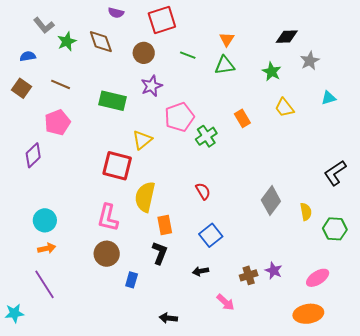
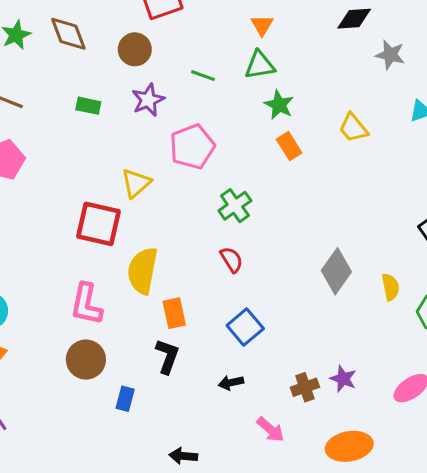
green line: (188, 55) -> (203, 76), moved
gray star: (310, 61) -> (390, 55), turned -30
green star: (272, 72) -> (279, 105), moved
green rectangle: (112, 101) -> (88, 106), moved, size x0.6
green cross: (206, 136) -> (235, 206), moved
orange ellipse: (308, 314) -> (349, 446), moved

